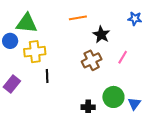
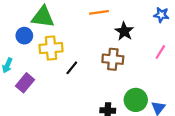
pink line: (123, 57) -> (160, 52), moved
brown cross: (92, 60) -> (113, 59), turned 30
black line: (47, 76) -> (72, 68), moved, turned 40

